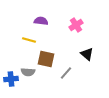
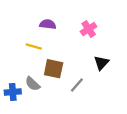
black triangle: (87, 54) -> (101, 63), turned 32
gray semicircle: (28, 72) -> (33, 84), turned 40

